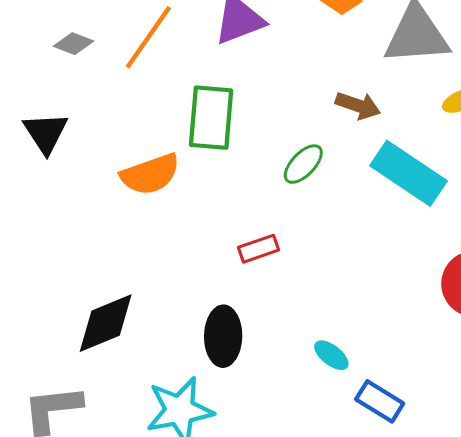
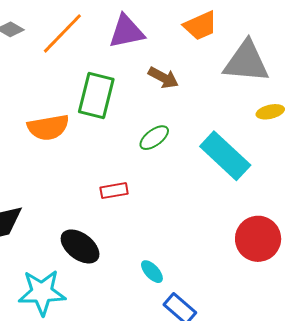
brown arrow: (358, 106) -> (163, 78), moved
black ellipse: (223, 336) -> (80, 246), turned -63

